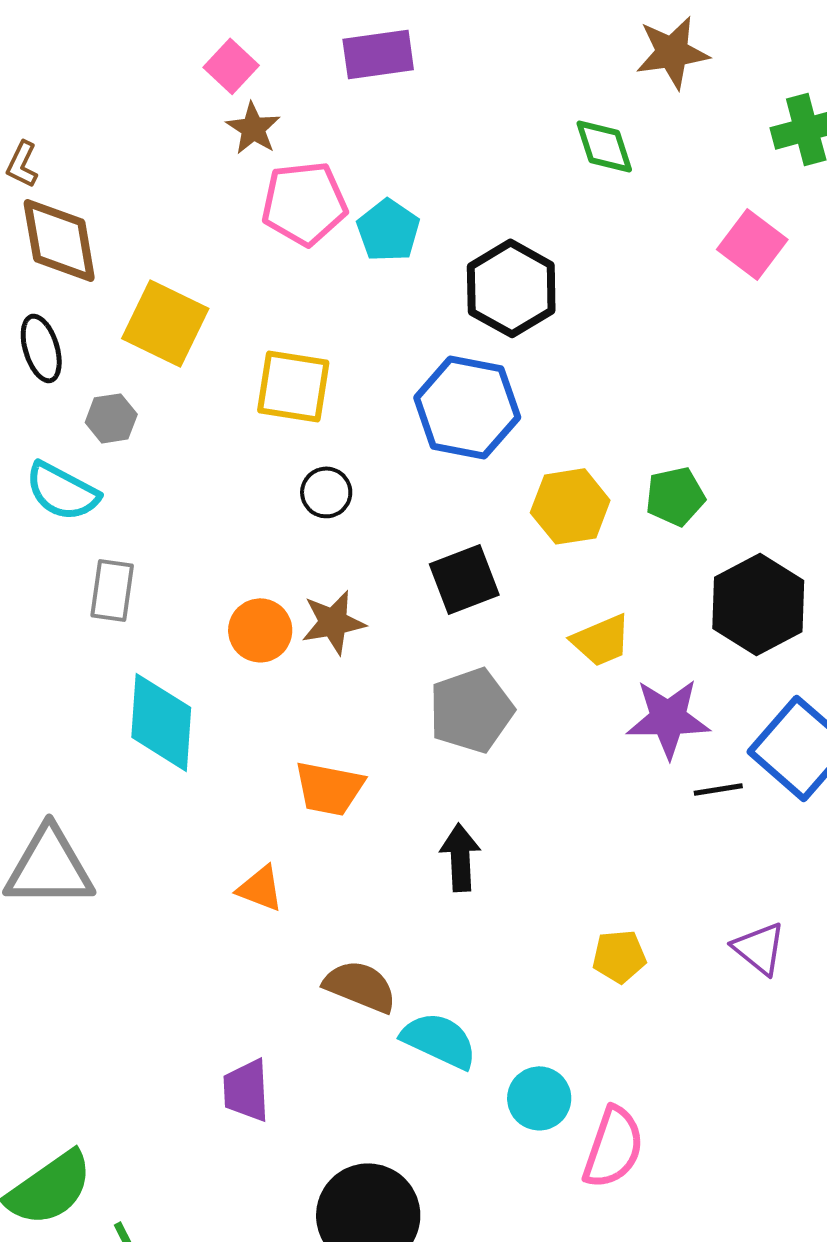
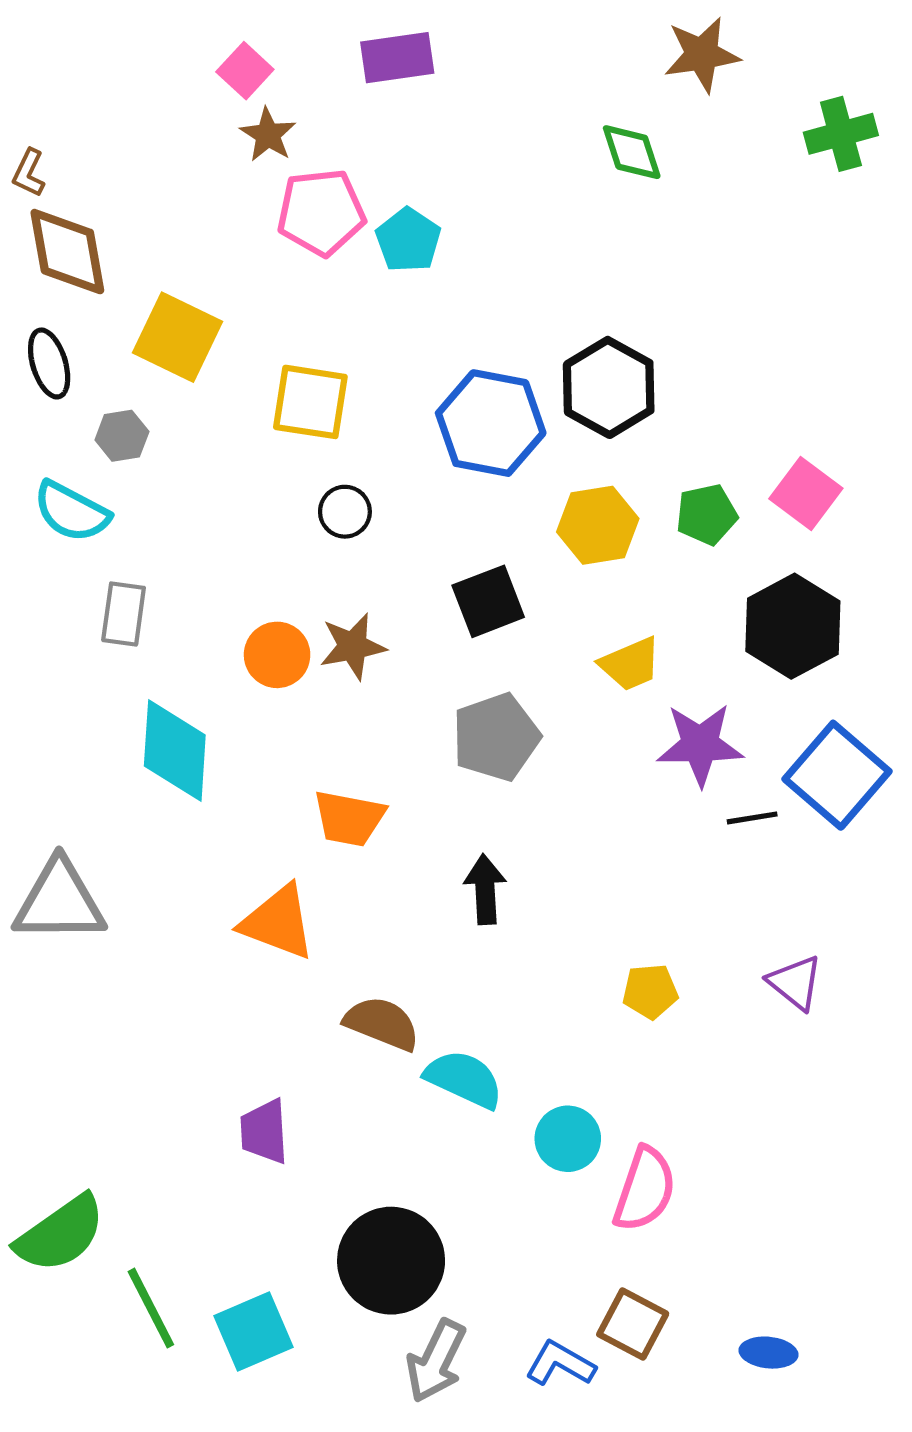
pink square: (752, 244) -> (806, 493), moved
black hexagon: (511, 288) -> (609, 387), moved
orange triangle: (260, 888) -> (278, 922), size x1.6

